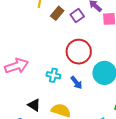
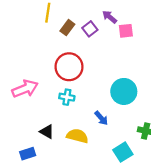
red circle: (79, 52) -> (69, 67), moved
blue arrow: (76, 83) -> (101, 118), moved

